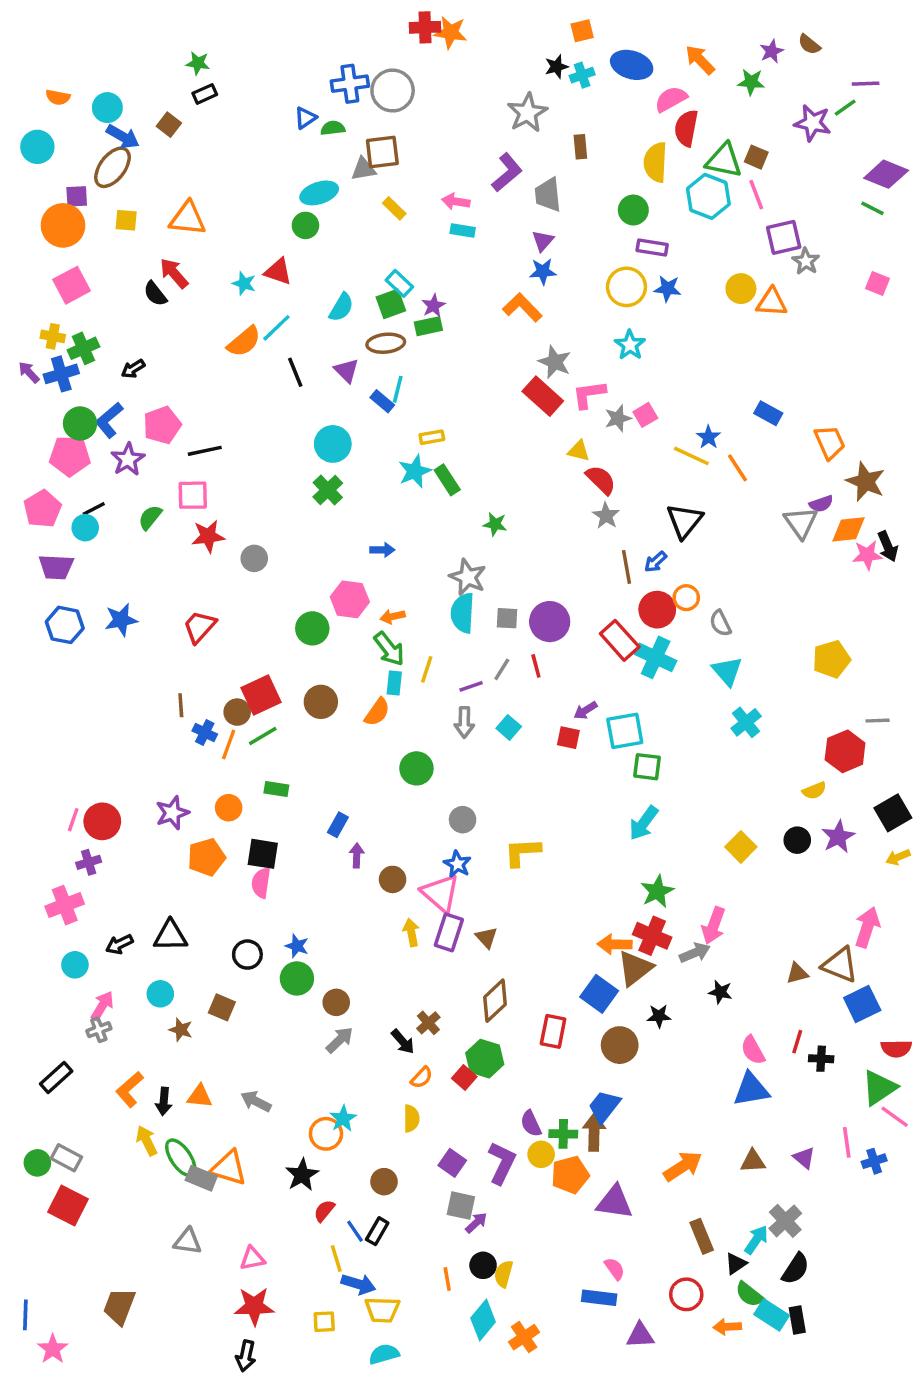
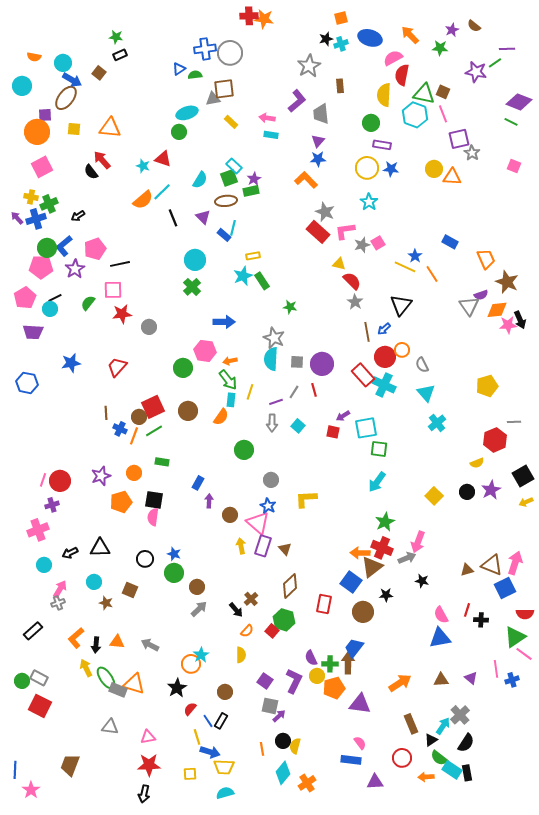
blue arrow: (382, 550) -> (224, 322), size x1.5
blue hexagon: (65, 625) -> (27, 383), moved
pink arrow: (867, 927) -> (515, 563), moved

